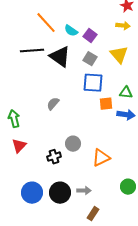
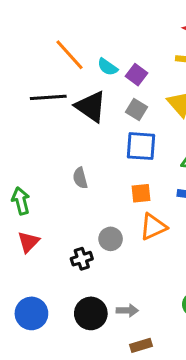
gray semicircle: (53, 104) -> (80, 178), turned -56
orange square: (106, 104) -> (141, 193), moved
orange triangle: (101, 158) -> (153, 227), moved
blue circle: (32, 193) -> (31, 313), moved
brown rectangle: (93, 214) -> (141, 345), turned 40

